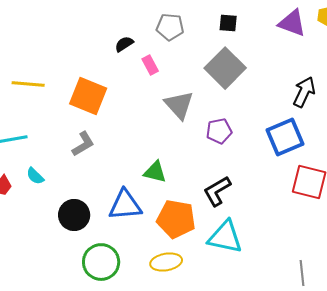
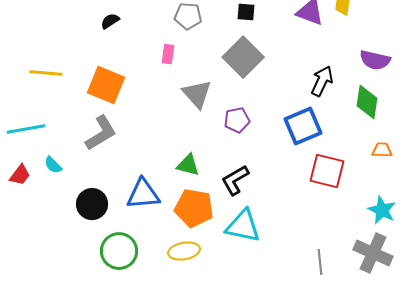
black semicircle: (124, 44) -> (110, 21), moved
pink rectangle: (150, 65) -> (168, 54), turned 36
gray L-shape: (83, 144) -> (101, 133), size x1.4
green triangle: (155, 172) -> (188, 165), moved

